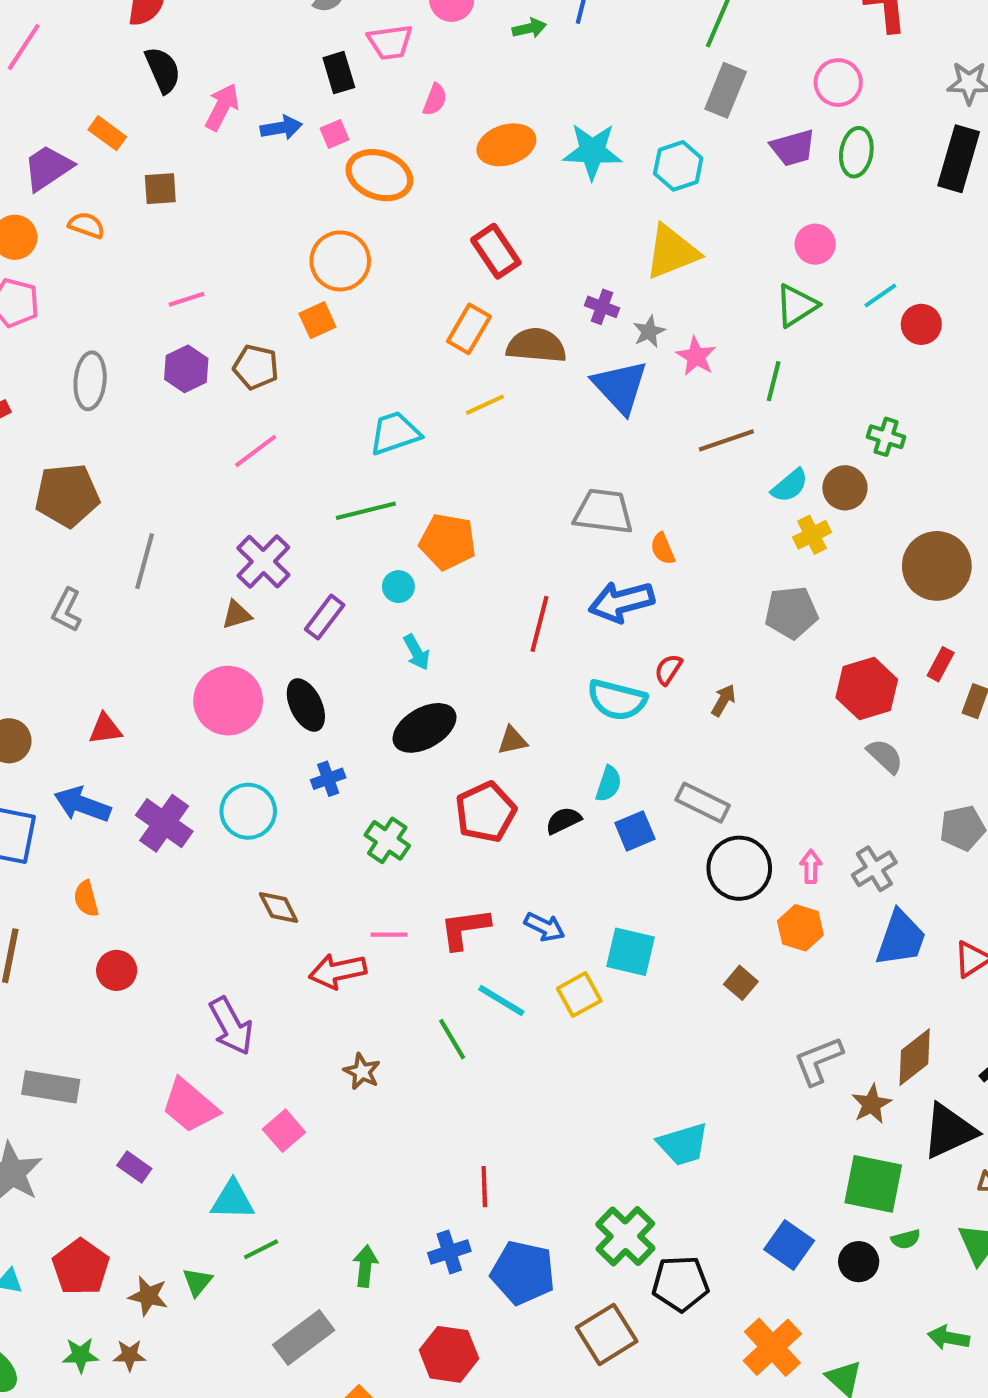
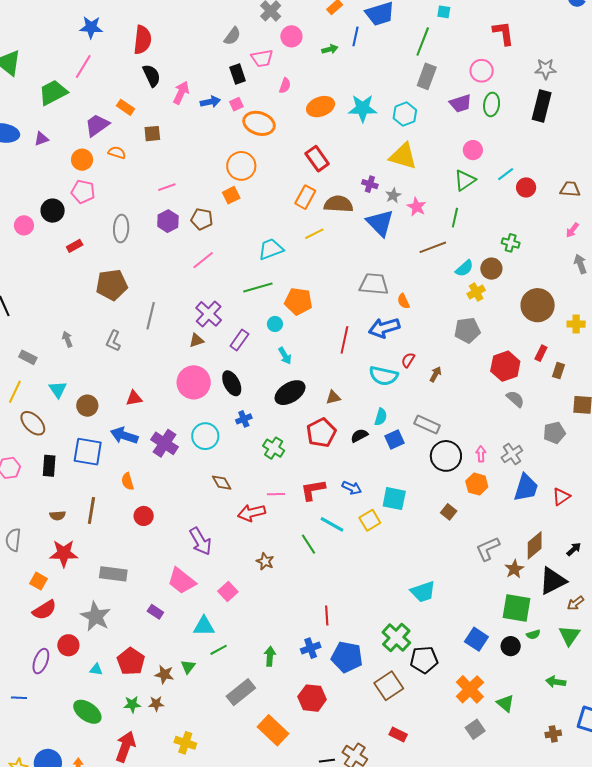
yellow triangle: (672, 252) -> (403, 156), turned 40

